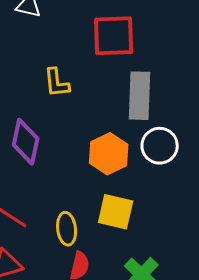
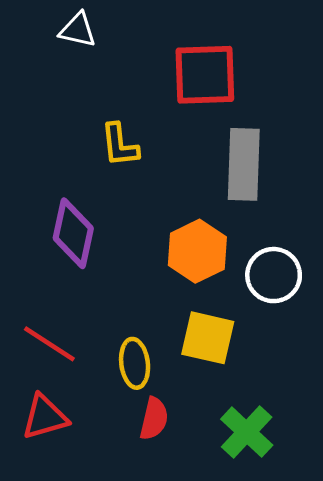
white circle: (160, 146) -> (274, 275), moved

